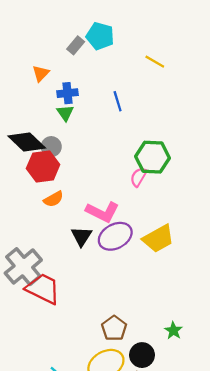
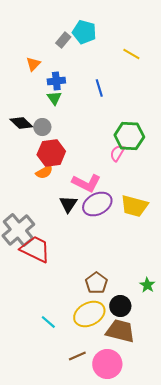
black diamond: (27, 142) -> (21, 123), size x0.7
red hexagon: (43, 166) -> (51, 153), moved
yellow trapezoid: (158, 239) -> (134, 206), turned 44

